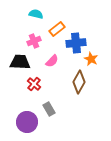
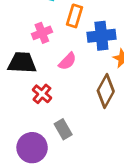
orange rectangle: (57, 29) -> (75, 16), turned -35

